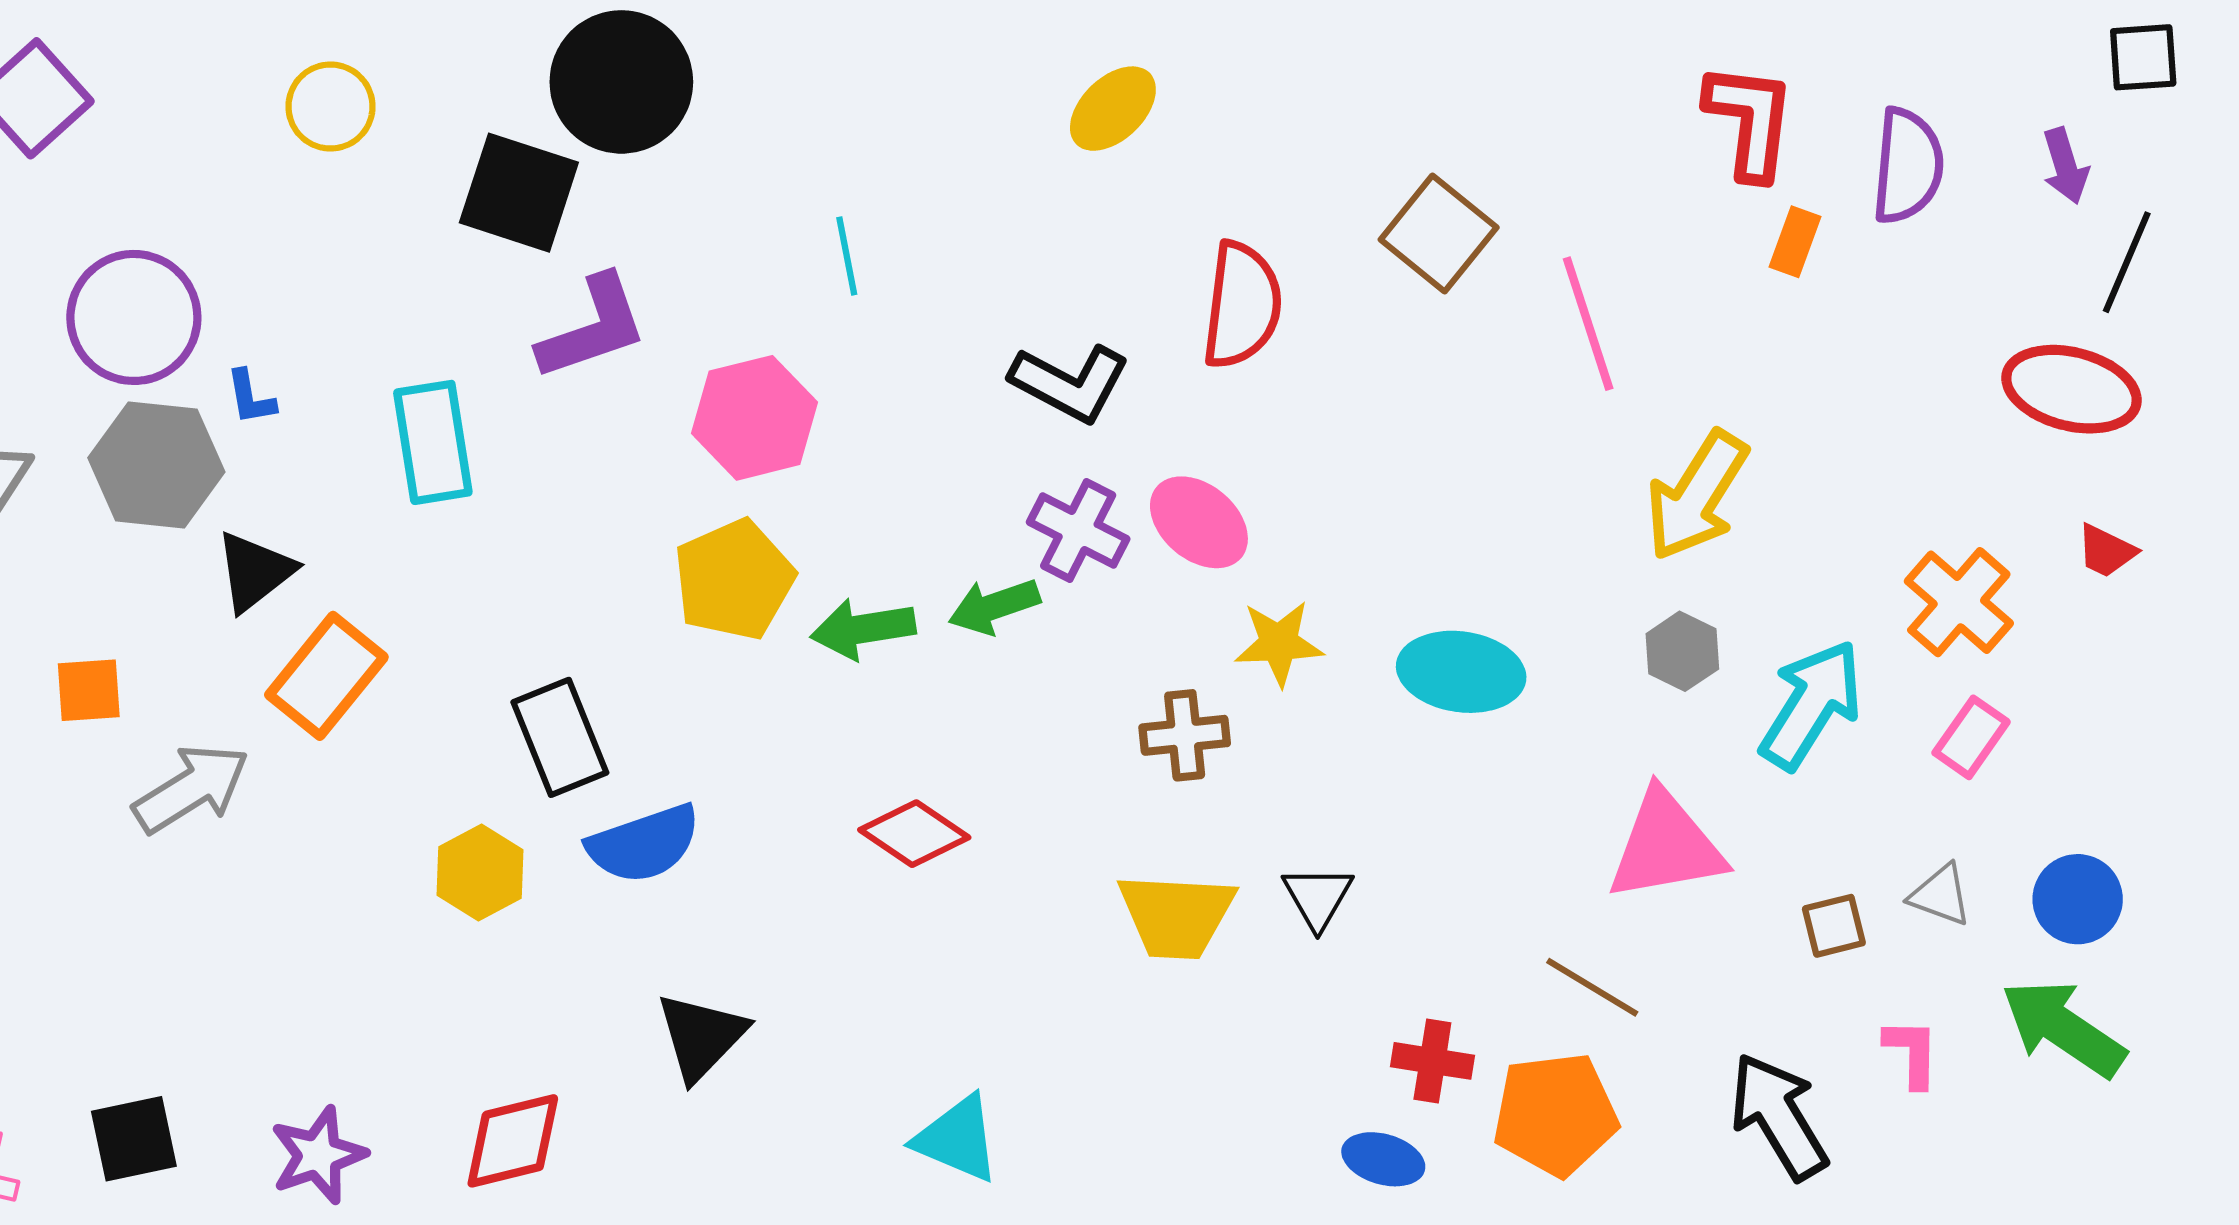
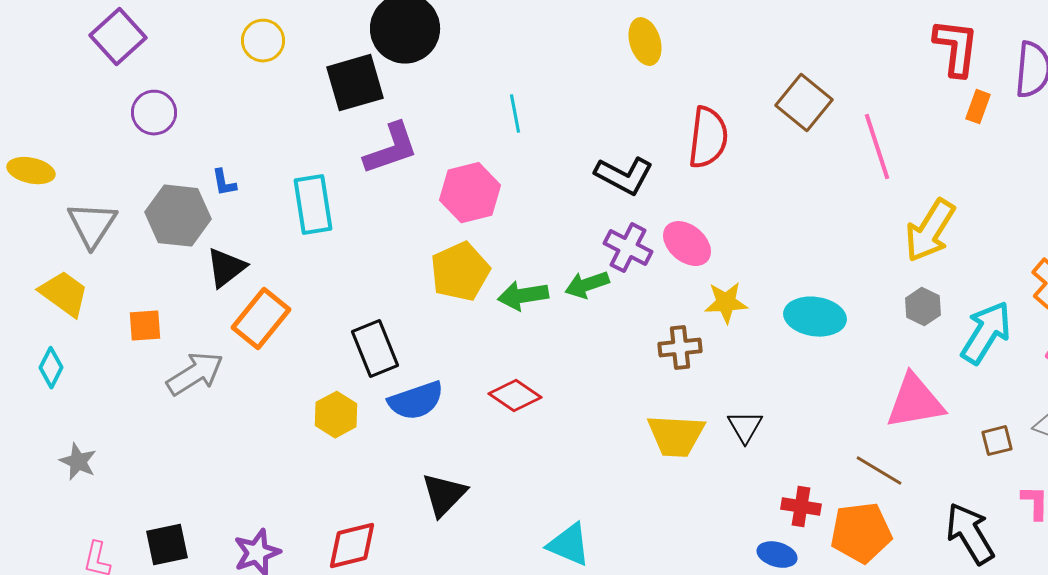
yellow ellipse: (1113, 109) -> (645, 42), turned -63
black square: (519, 193) -> (355, 83), turned -34
purple circle: (134, 317) -> (154, 113), moved, size x0.7
red diamond: (914, 834) -> (515, 396), moved

